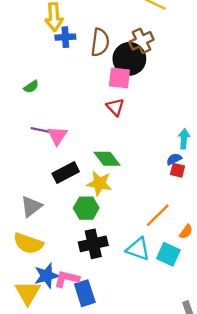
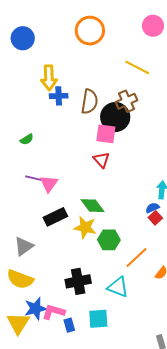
red square: (178, 170) -> (155, 218), turned 32
green hexagon: (86, 208) -> (109, 240), moved
cyan square: (168, 254) -> (98, 319), moved, turned -30
blue rectangle: (85, 293) -> (69, 325), size x0.6

